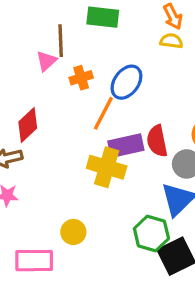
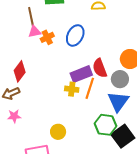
pink triangle: (46, 61) -> (35, 32), moved, turned 40
orange line: (103, 113) -> (90, 88), moved
yellow cross: (107, 167) -> (72, 89), size x0.6

